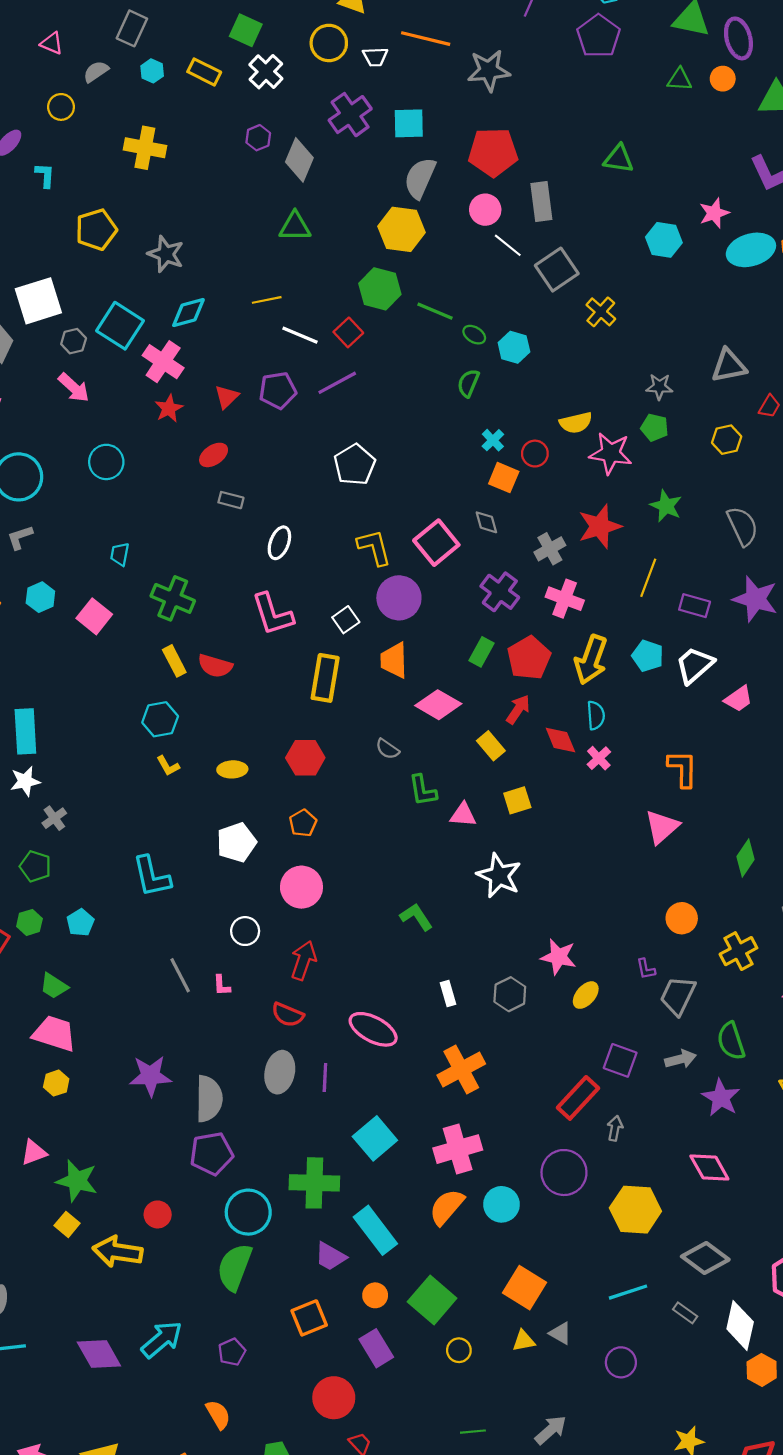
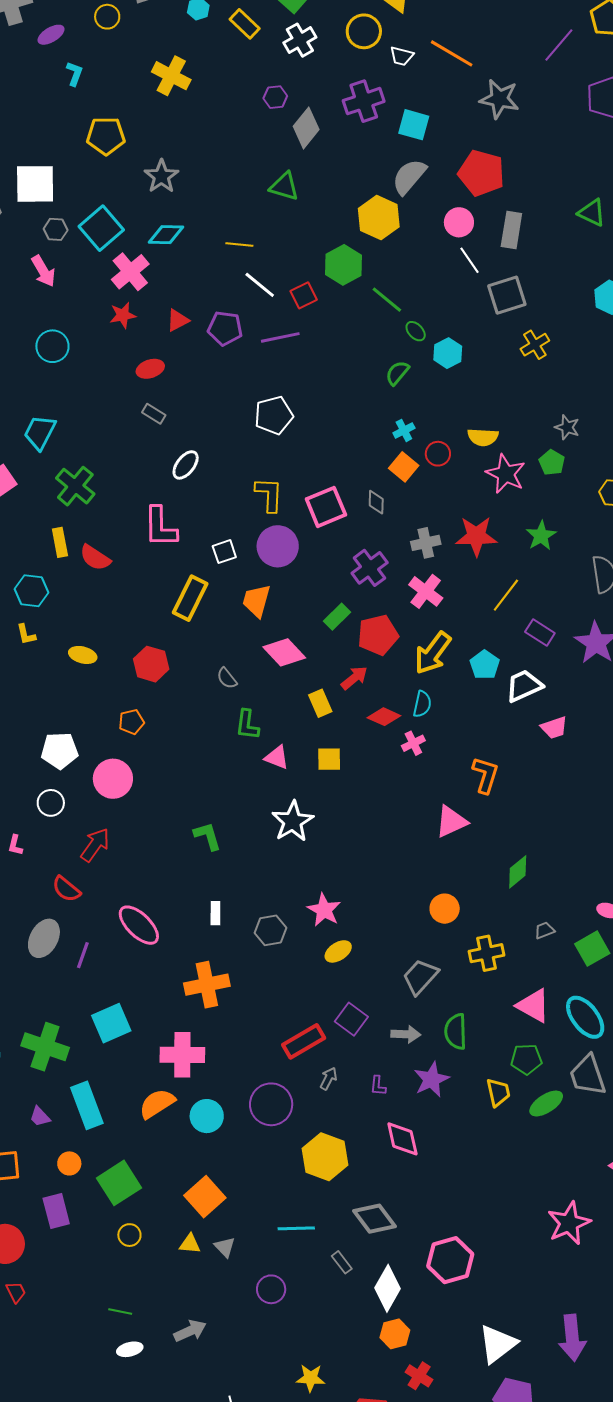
cyan trapezoid: (120, 554) -> (40, 432), size x1.6
red diamond: (560, 740) -> (384, 717), turned -60
white pentagon: (237, 842) -> (59, 751), moved
purple L-shape: (646, 969) -> (378, 1086), moved
purple trapezoid: (330, 1256) -> (40, 1117), size x0.7

